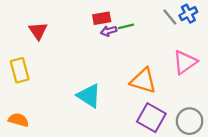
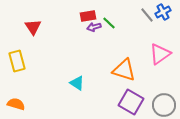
green line: (126, 26) -> (109, 23), turned 56
cyan triangle: (89, 96) -> (77, 83), size x0.7

